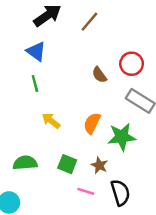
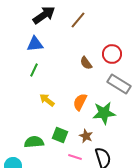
blue triangle: (36, 51) -> (35, 44), turned -42
green line: (35, 84) -> (34, 70), turned 40
green semicircle: (25, 163) -> (34, 142), moved

